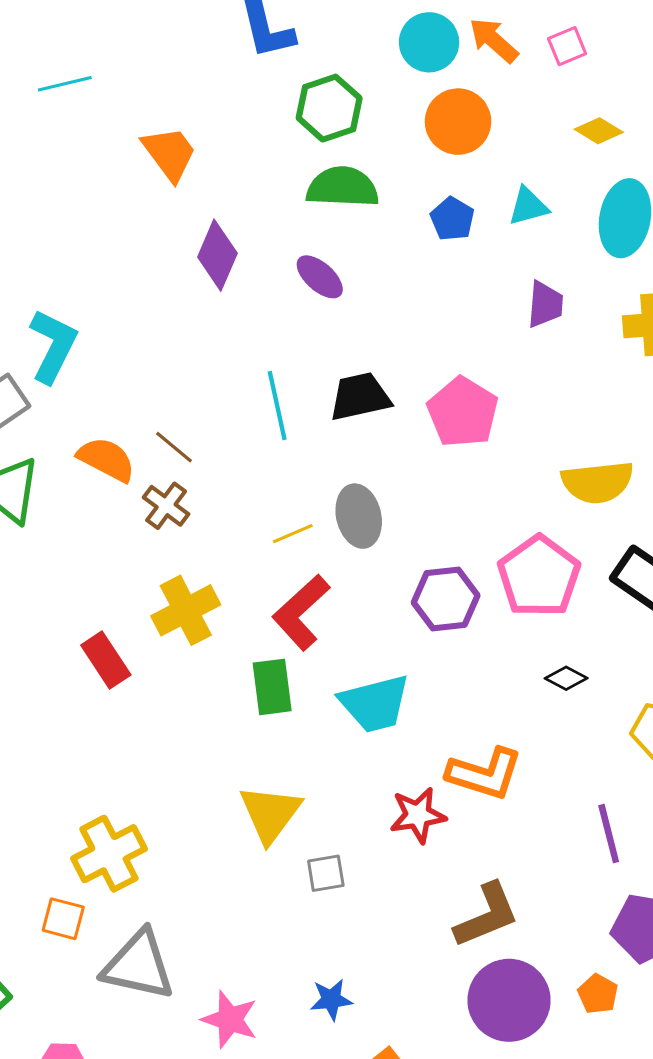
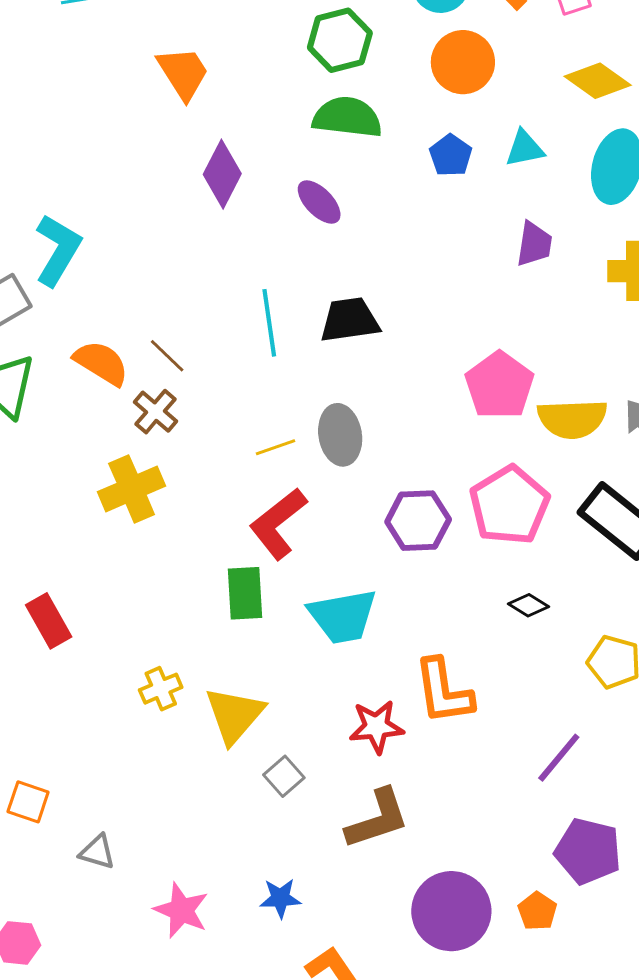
yellow diamond: (599, 131) -> (598, 81), size x1.4
pink pentagon: (463, 412) -> (499, 385), moved
yellow cross: (186, 610) -> (132, 489), moved
red rectangle: (106, 660) -> (49, 621), moved
orange L-shape: (485, 774) -> (444, 691), turned 60
purple line: (609, 834) -> (559, 758), turned 50
yellow cross: (109, 854) -> (161, 689), moved, size x0.6
gray square: (326, 873) -> (284, 776), turned -36
brown L-shape: (487, 915) -> (377, 819), moved
gray triangle: (138, 965) -> (97, 852), size x0.5

